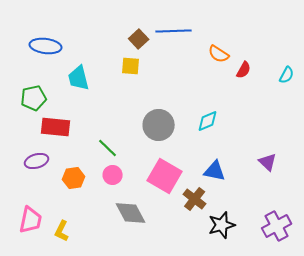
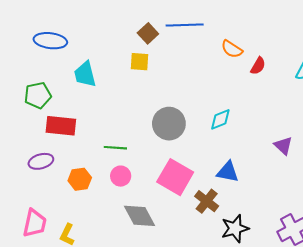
green line: (108, 148) -> (115, 148), turned -40
purple triangle: (268, 162) -> (283, 146), moved

